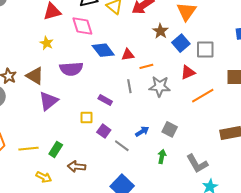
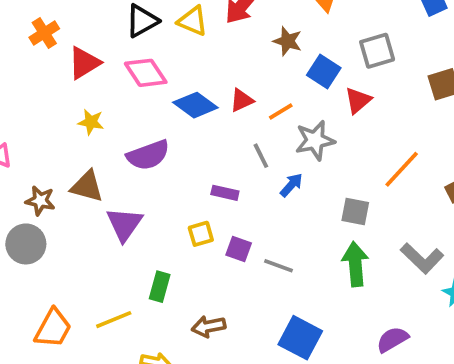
blue square: (181, 43) -> (324, 72), moved
orange line: (203, 96) -> (402, 169), moved
blue arrow: (142, 131) -> (291, 185), moved
green rectangle: (56, 149) -> (160, 287), moved
green arrow: (162, 156) -> (355, 264), size x1.6

